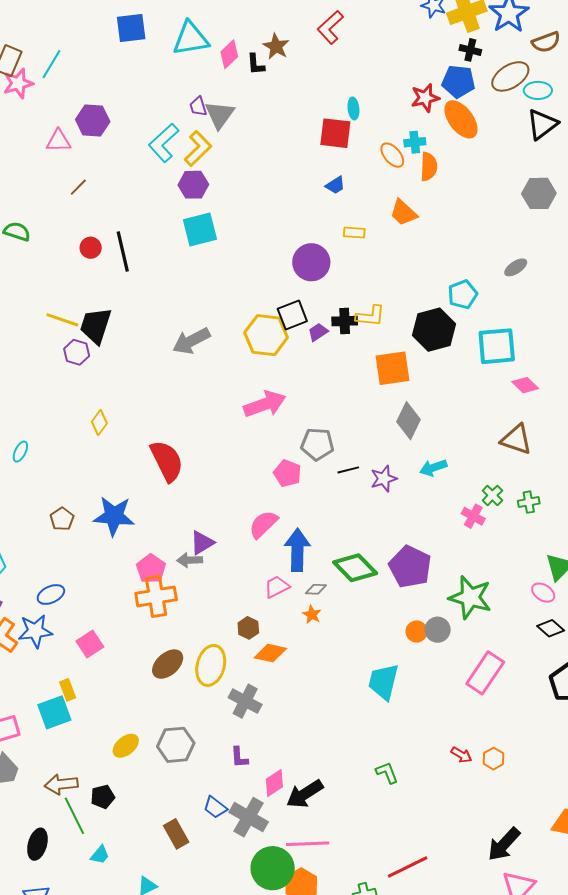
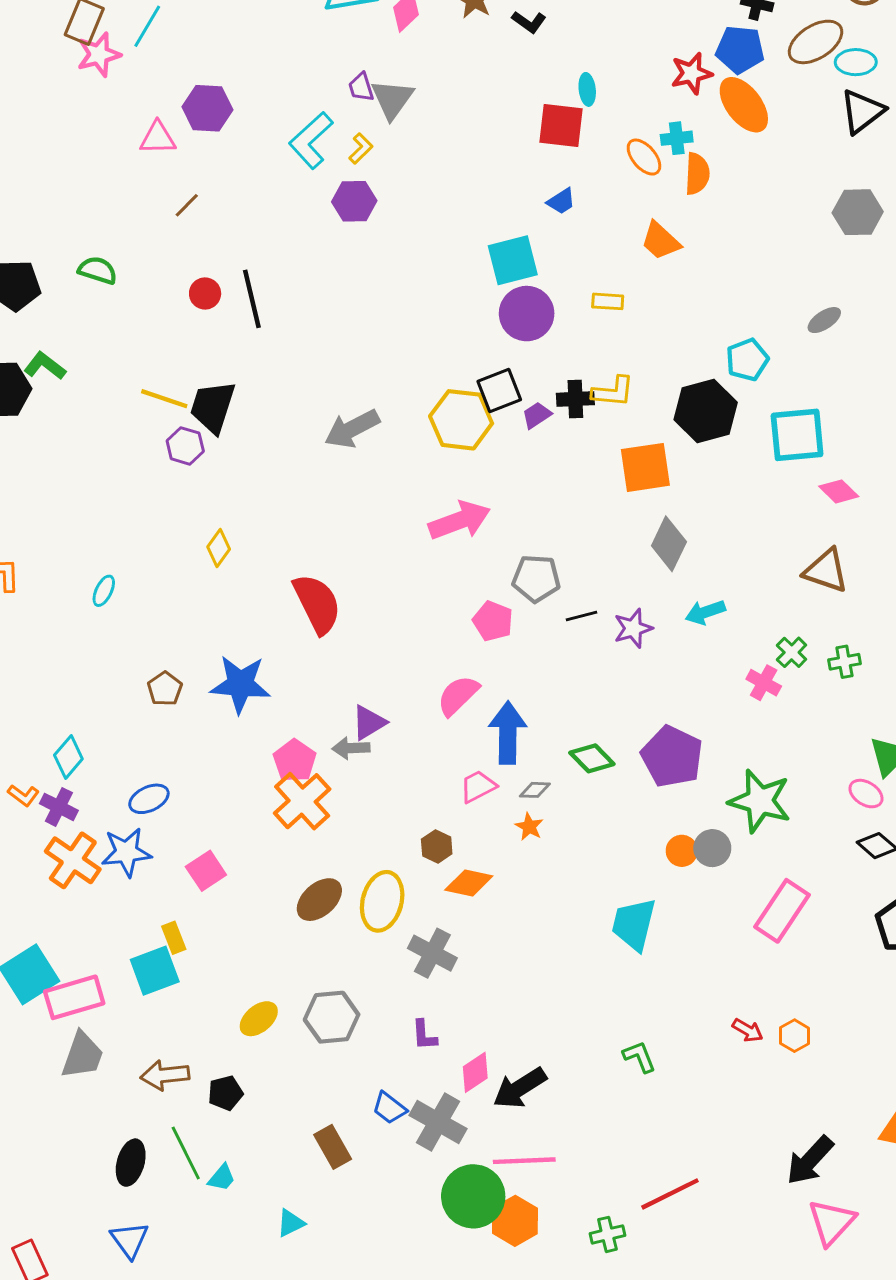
black L-shape: (256, 64) -> (529, 22), moved, turned -50
yellow L-shape: (198, 149) -> (361, 148), size x0.6
cyan square: (200, 229) -> (513, 260), moved
yellow rectangle: (354, 233) -> (608, 301), moved
green diamond: (355, 568) -> (592, 758), size x0.7
orange cross: (156, 596) -> (302, 801), turned -33
green line: (74, 816) -> (186, 1153), moved

